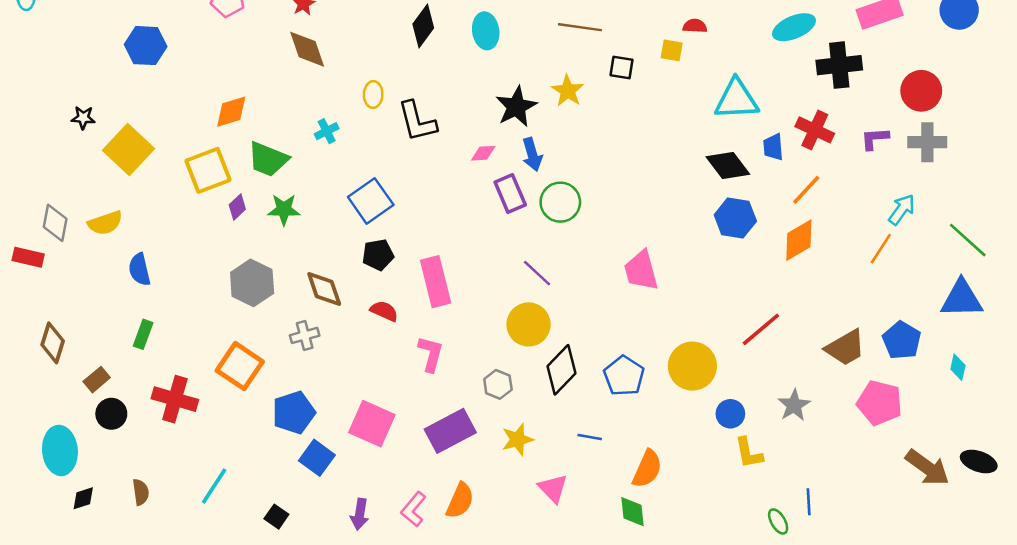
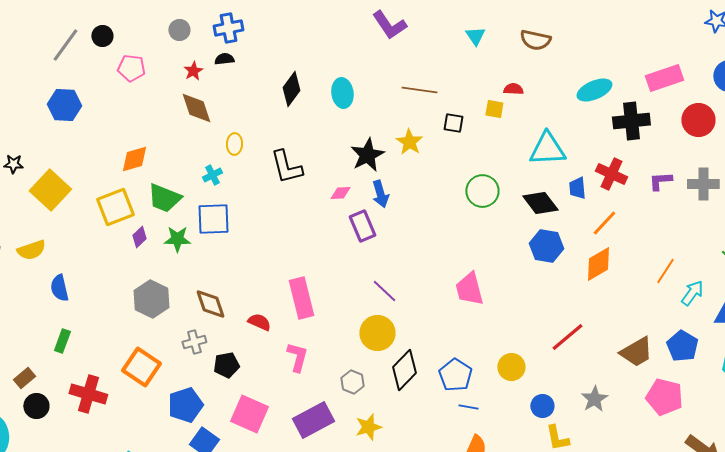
red circle: (921, 91) -> (698, 120), moved
yellow ellipse: (373, 94) -> (234, 144), moved
blue square: (371, 201) -> (213, 219), moved, turned 33
green circle: (560, 202) -> (482, 191), moved
cyan arrow: (902, 209) -> (692, 293), moved
black pentagon: (378, 255) -> (226, 365), moved
yellow circle: (692, 366) -> (511, 367), size x0.7
blue line: (590, 437) -> (468, 407), moved

